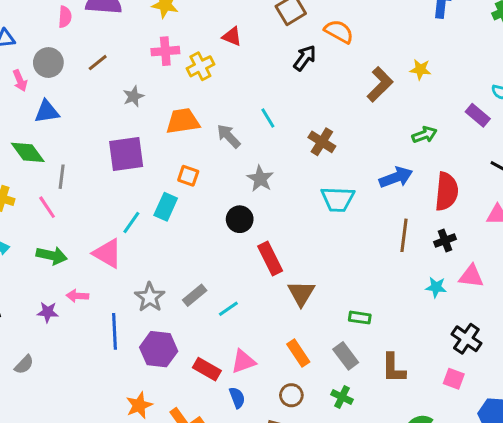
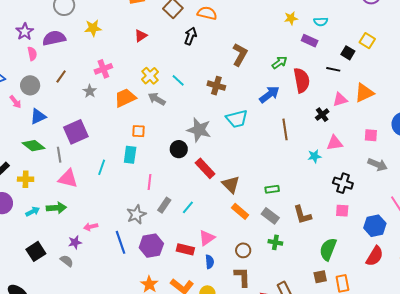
red triangle: (232, 36) -> (141, 36), turned -40
pink cross: (165, 51) -> (103, 69), moved
yellow cross: (200, 66) -> (150, 76), moved
yellow star: (420, 69) -> (291, 18), moved
brown L-shape: (380, 84) -> (240, 55), moved
purple square: (126, 154) -> (76, 132), moved
gray star: (260, 179) -> (199, 130), moved, size x1.4
red semicircle: (447, 191) -> (302, 80), moved
pink line: (47, 207) -> (149, 182), moved, turned 56
cyan line: (131, 222) -> (102, 167), moved
black cross: (445, 241) -> (322, 115), moved
pink triangle: (107, 253) -> (68, 179), moved
green arrow: (52, 256) -> (56, 208), moved
gray star: (150, 297) -> (136, 214), turned 30
orange rectangle: (298, 353) -> (240, 211), moved
gray semicircle: (24, 365) -> (67, 261), moved, turned -80
blue semicircle: (237, 398) -> (210, 262), turned 32

